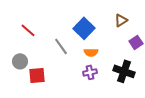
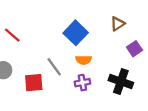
gray line: (61, 46) -> (54, 67), moved
red square: (37, 75) -> (34, 83), moved

